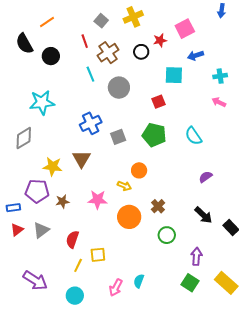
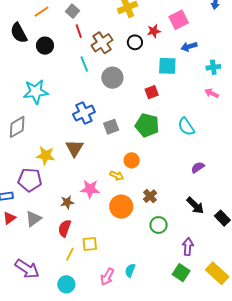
gray square: (101, 21) -> (73, 11), moved
brown star: (62, 201) -> (67, 202), moved

